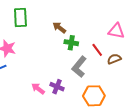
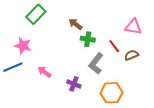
green rectangle: (20, 17) -> (36, 14), turned 48
pink arrow: (38, 89) -> (44, 72), moved

